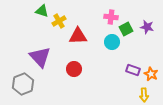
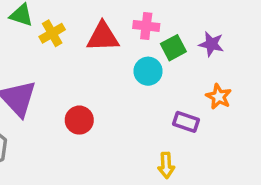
red triangle: (78, 36) -> (103, 37), moved
orange star: (151, 74) -> (219, 97), moved
yellow arrow: (144, 95) -> (166, 165), moved

